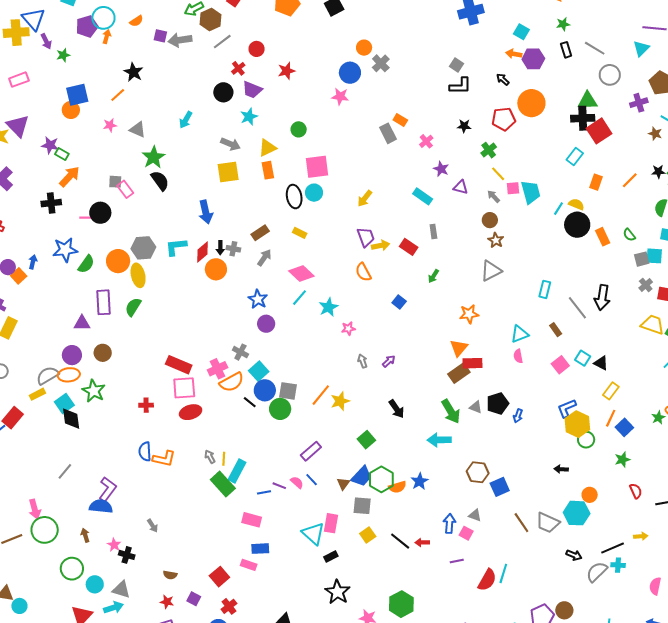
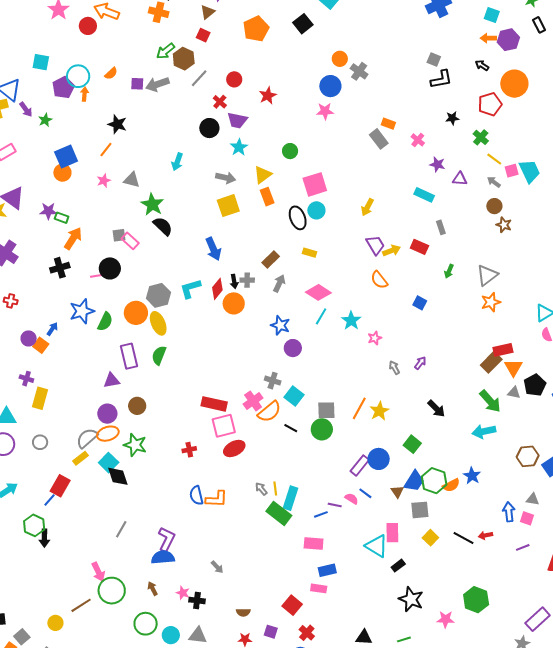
blue arrow: (33, 262) -> (52, 329), turned 32
gray triangle: (491, 271) -> (487, 275), moved
orange triangle: (459, 348) -> (513, 368), moved
blue circle: (265, 390) -> (379, 459), moved

